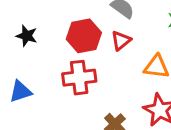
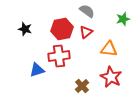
blue triangle: (20, 91) -> (37, 70), moved

